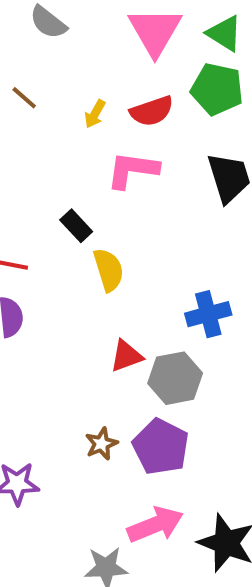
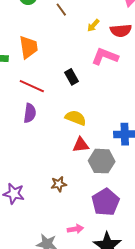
yellow semicircle: (109, 270) -> (76, 118), moved, turned -65
purple pentagon: (161, 447) -> (106, 202), moved
pink arrow: (155, 525) -> (75, 229), size x0.6

